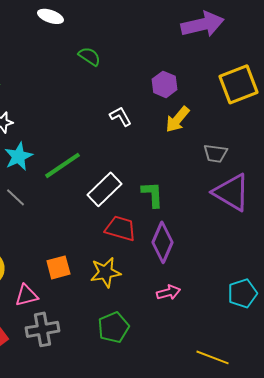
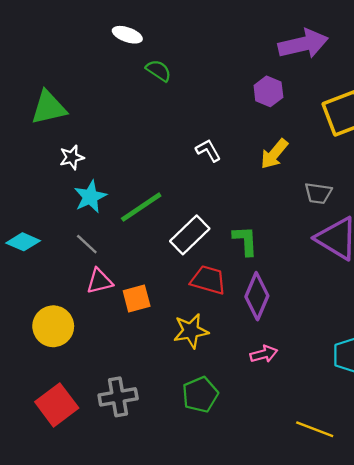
green semicircle: (89, 56) -> (159, 71), moved
purple hexagon: (164, 84) -> (268, 91), moved
orange square: (58, 267) -> (137, 299), moved
pink triangle: (26, 295) -> (100, 281), moved

